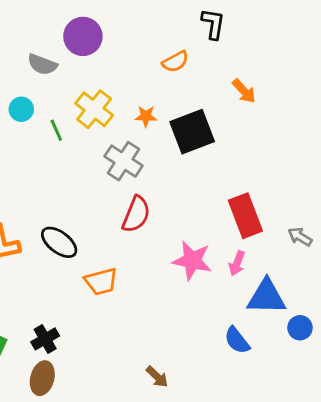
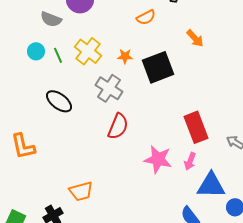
green line: (56, 130) -> (58, 55), moved
black ellipse: (59, 242) -> (59, 101), moved
orange trapezoid: (101, 282) -> (81, 191), moved

